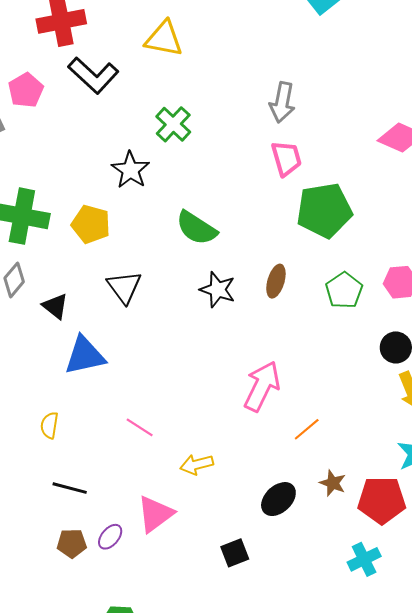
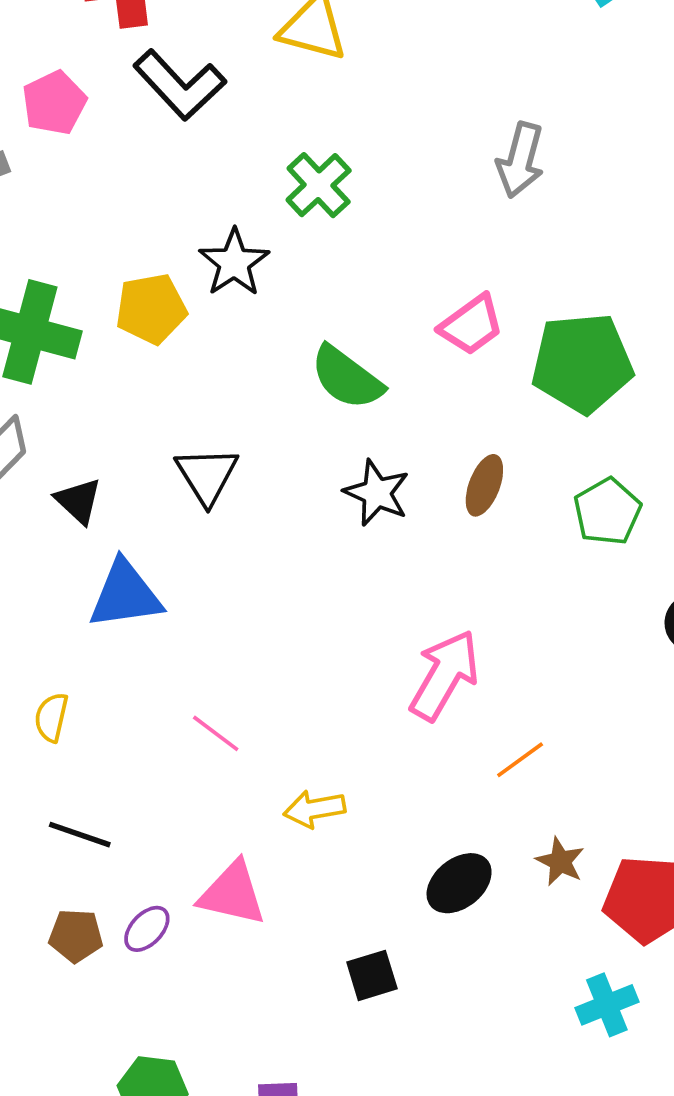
pink trapezoid: (286, 158) -> (471, 325), moved, turned 66
yellow pentagon: (91, 224) -> (151, 309), moved, turned -30
pink triangle: (155, 514) -> (232, 894), turned 45

